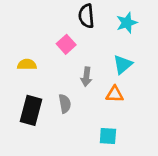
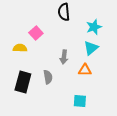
cyan star: (127, 23) -> (94, 27), moved
pink square: (66, 44) -> (36, 33), moved

